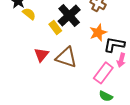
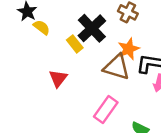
brown triangle: (66, 57) -> (117, 67), moved
pink rectangle: (103, 73) -> (106, 110), moved

